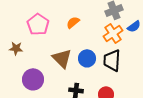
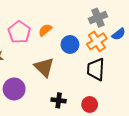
orange semicircle: (73, 22) -> (45, 30), moved
blue circle: (87, 58) -> (70, 44), moved

